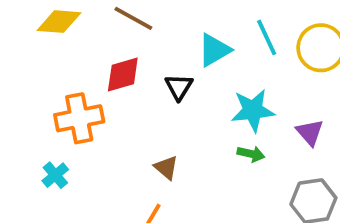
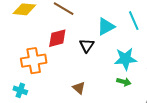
cyan cross: (55, 175) -> (20, 90), turned -32

